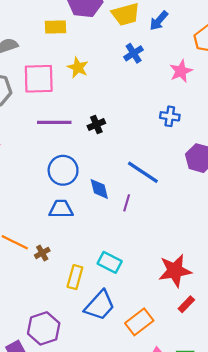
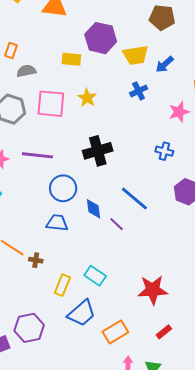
purple line: (54, 122) -> (37, 155), moved
black cross: (96, 124) -> (98, 151), size x1.8
purple line: (127, 203) -> (117, 224), turned -70
brown cross: (42, 253) -> (36, 260), turned 32
red rectangle: (186, 304) -> (164, 332), moved

